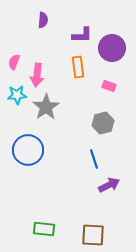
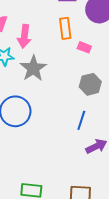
pink rectangle: (109, 86) -> (84, 47), moved
blue line: (94, 159) -> (81, 120), turned 36

